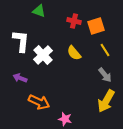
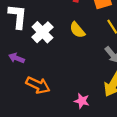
pink star: (65, 119) -> (82, 101), moved

